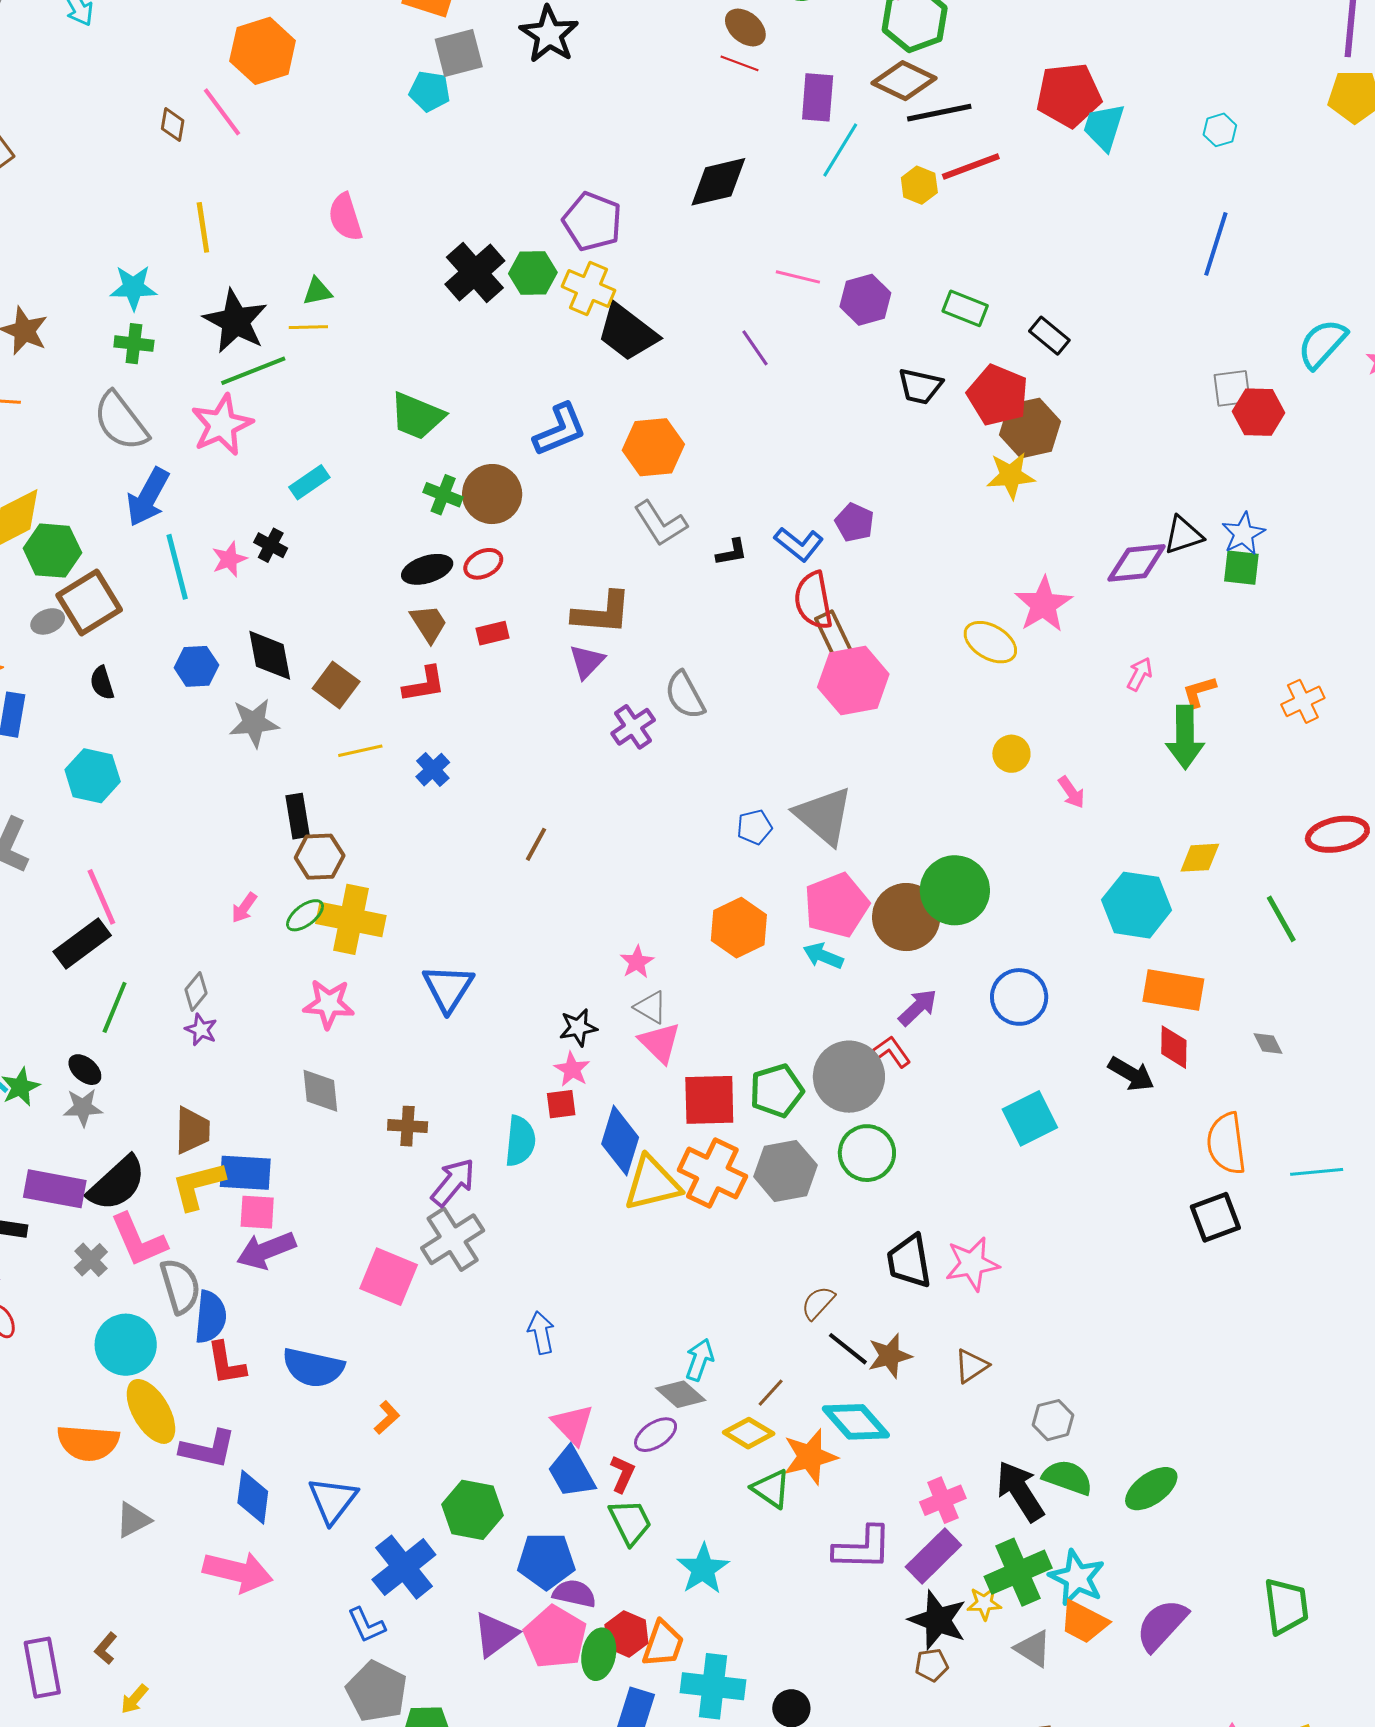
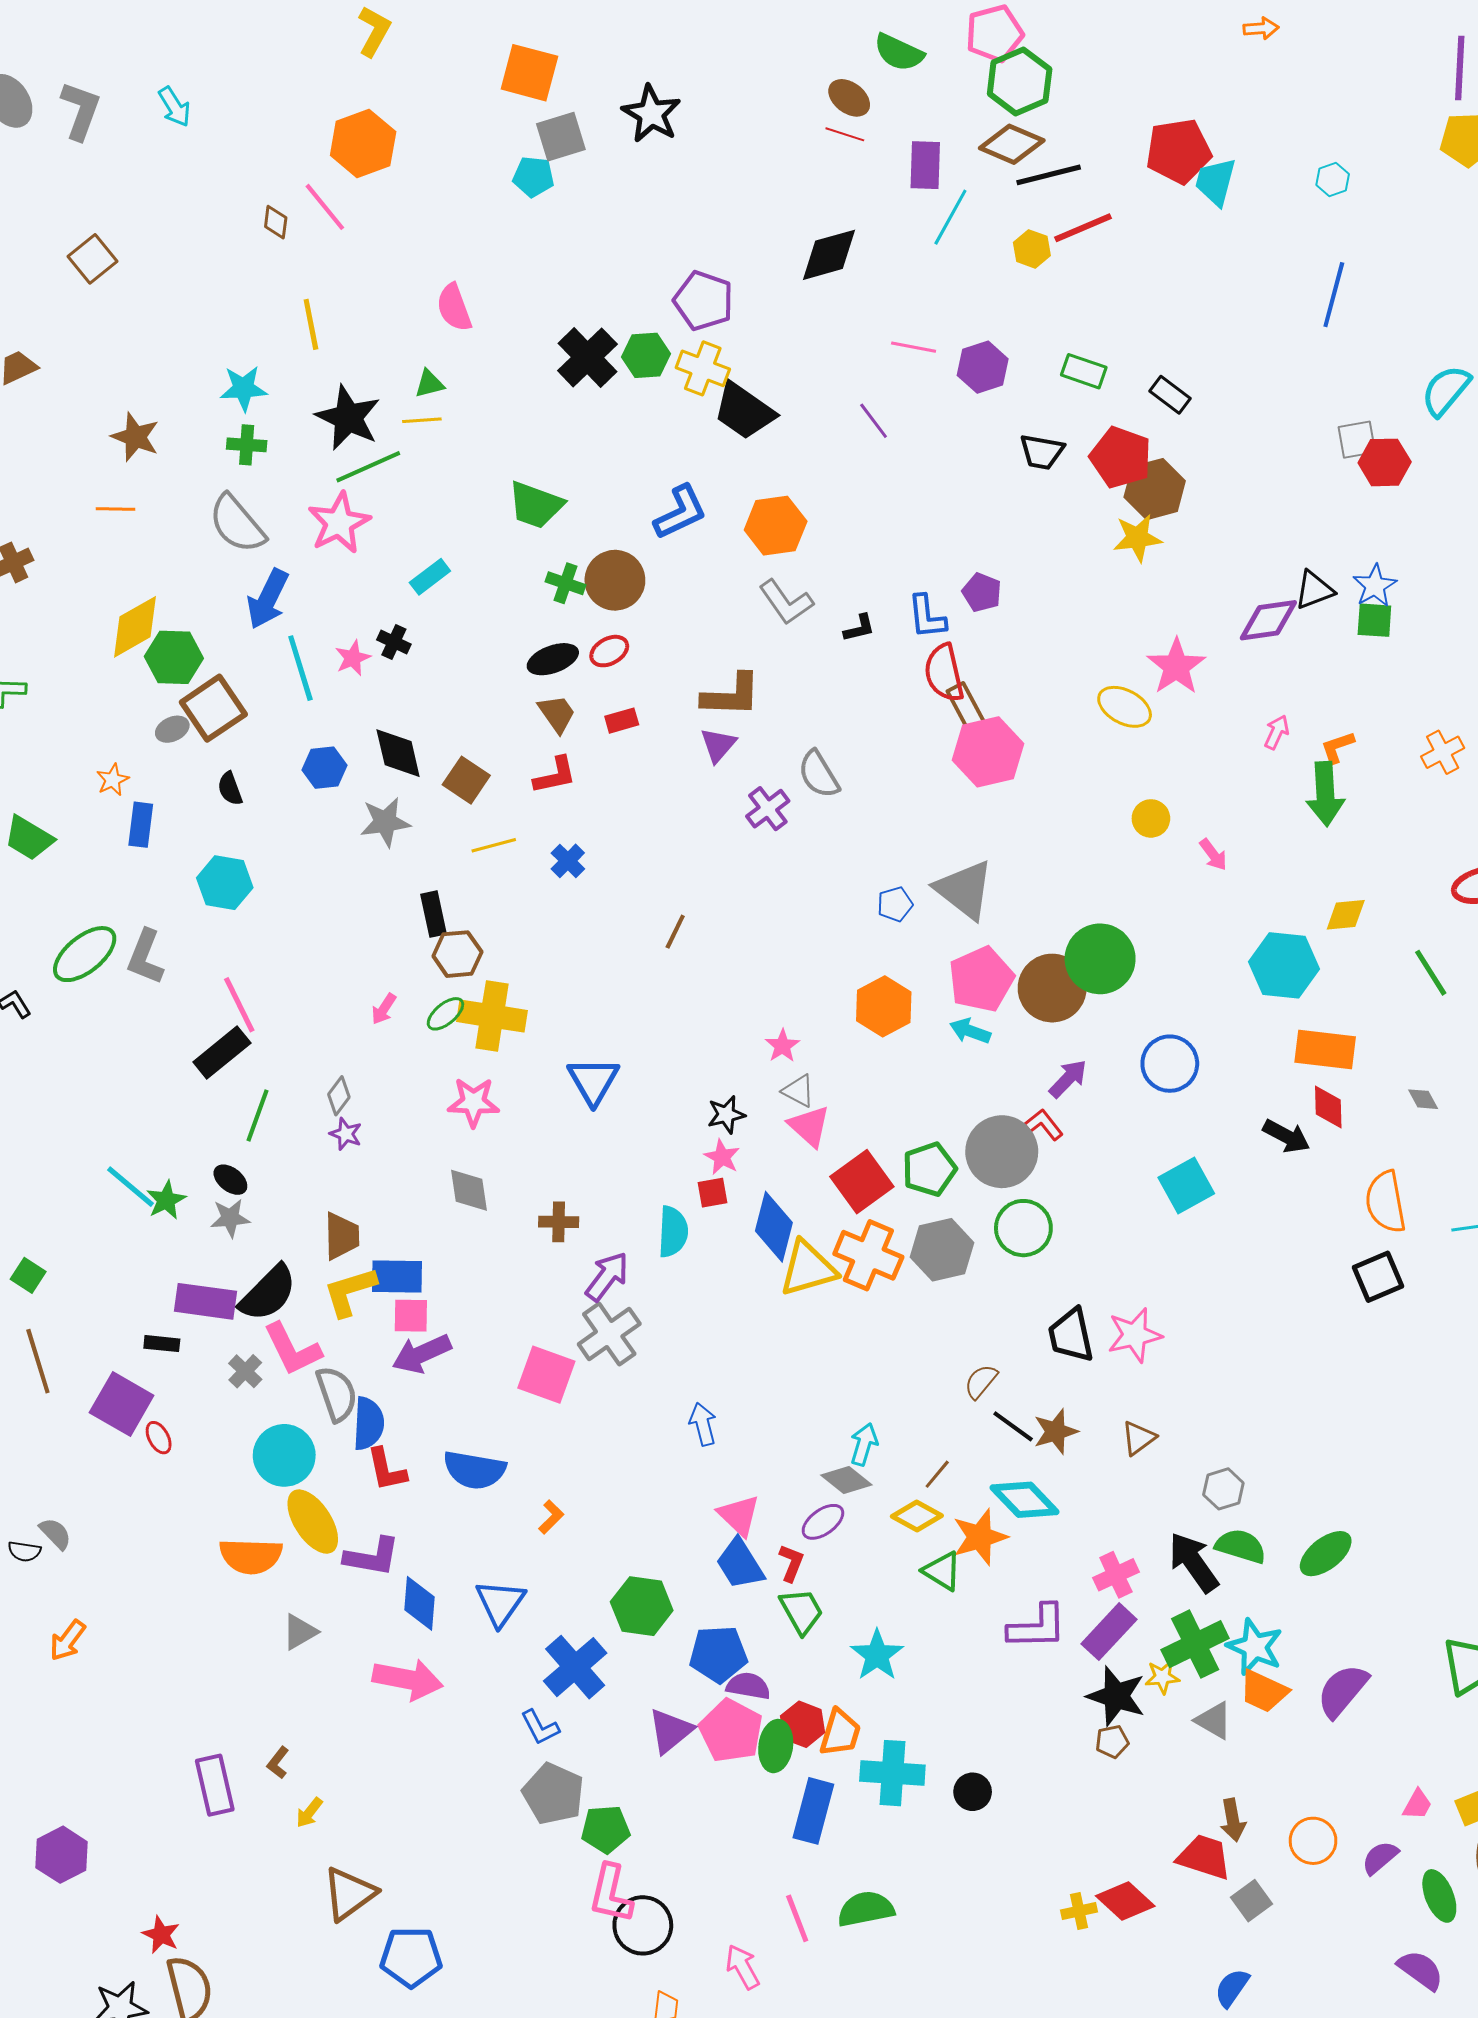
blue L-shape: (799, 544) -> (927, 617), turned 48
red square: (709, 1100) -> (862, 1182), turned -32

